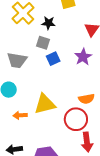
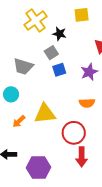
gray square: (43, 43) -> (51, 53), turned 32
orange semicircle: (86, 99) -> (87, 103), moved
orange arrow: (20, 115) -> (19, 121), turned -48

